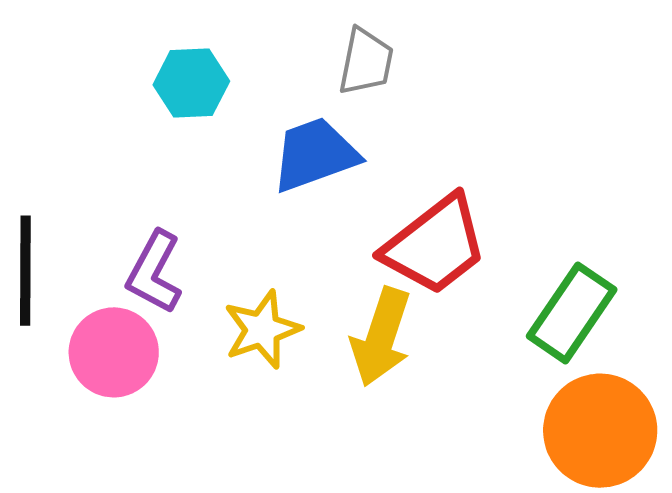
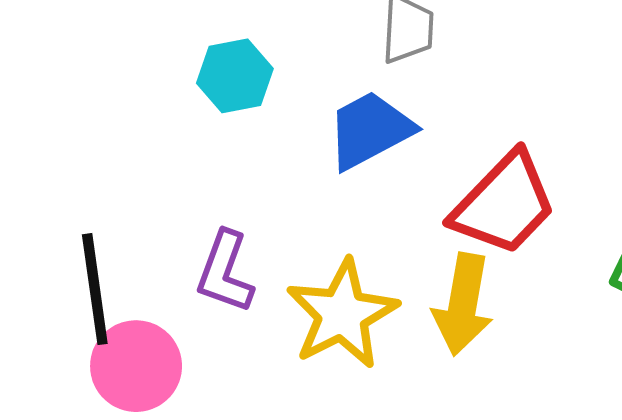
yellow star: (262, 330) -> (342, 314), size x1.4
pink circle: (114, 352) -> (136, 366), moved

